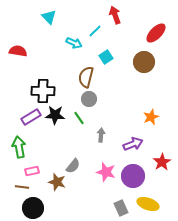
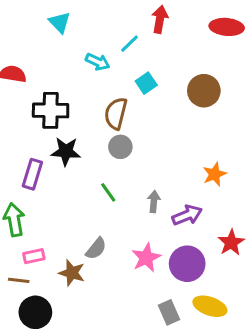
red arrow: (115, 15) -> (160, 19), turned 30
red ellipse: (156, 33) -> (227, 27), moved, turned 50
black cross: (43, 91) -> (51, 110), moved
black star: (55, 115) -> (66, 151), moved
purple rectangle: (31, 117) -> (32, 174), turned -42
green line: (79, 118) -> (108, 192), moved
gray arrow: (101, 135) -> (154, 202), moved
pink star: (106, 172) -> (146, 258), turned 30

